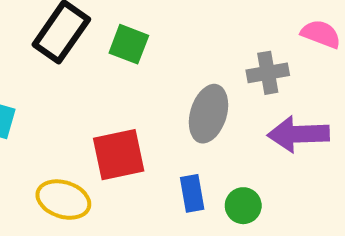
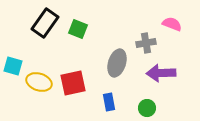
yellow ellipse: (63, 200) -> (39, 82), moved
green circle: (243, 206) -> (147, 108), moved

